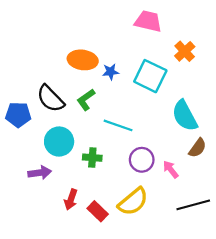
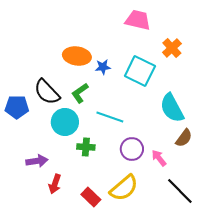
cyan circle: (59, 142) -> (65, 122), moved
red arrow: (71, 199) -> (55, 184), moved
black line: (193, 205) -> (180, 191), turned 60

